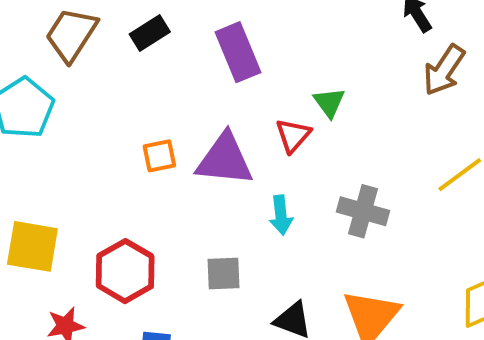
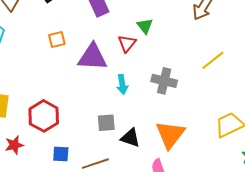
orange square: (159, 156) -> (57, 40), moved
gray square: (224, 274) -> (106, 123), moved

